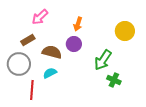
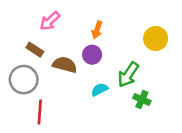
brown rectangle: (28, 40) -> (35, 50), turned 64
cyan semicircle: (50, 73) -> (100, 90), moved

